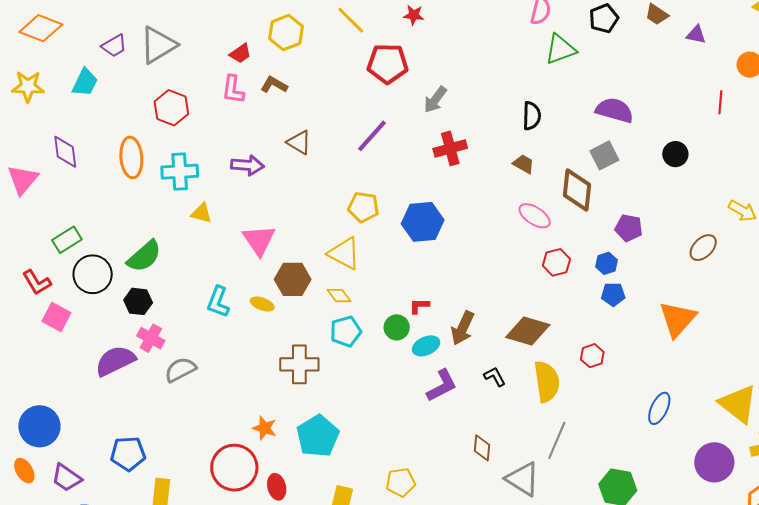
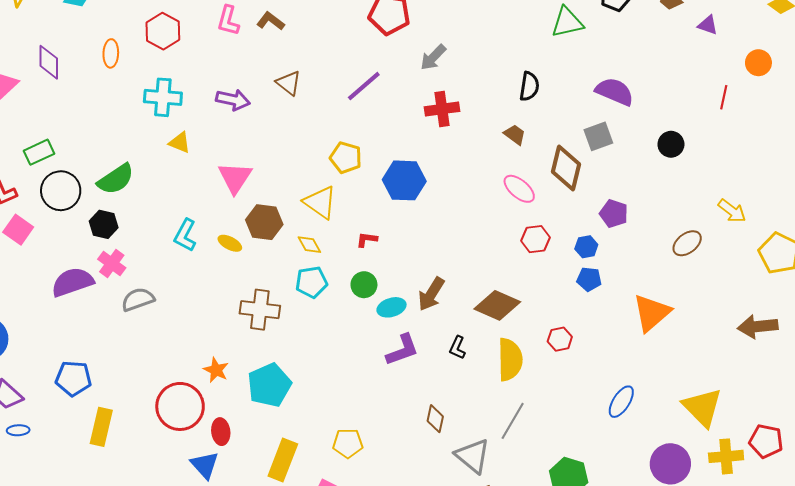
orange ellipse: (131, 158) -> (111, 53), moved, size x0.7
red L-shape: (419, 306) -> (367, 239), moved
black L-shape: (495, 377) -> (457, 348), turned -135

